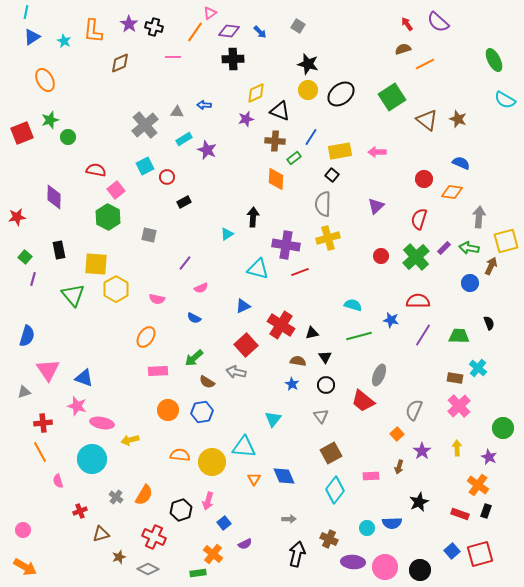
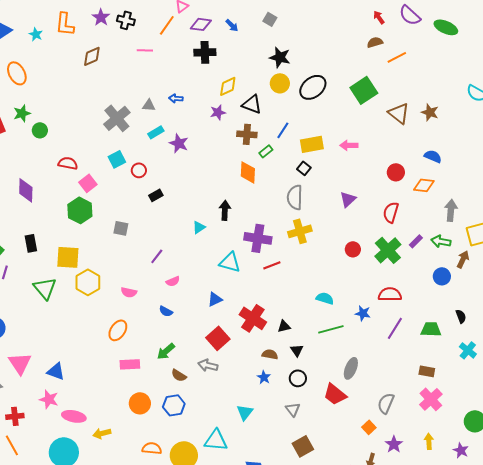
green ellipse: (494, 60) -> (446, 27), moved, turned -40
cyan cross: (478, 368) -> (468, 350), moved

